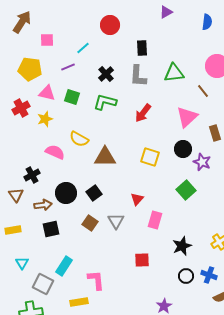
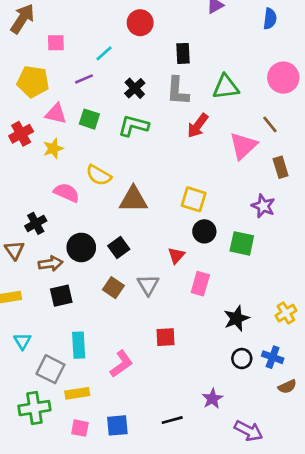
brown line: (203, 91) -> (270, 124), moved
red arrow: (143, 113) -> (198, 126), moved
black circle: (183, 149) -> (204, 231), moved
green square: (186, 190) -> (242, 243), turned -36
red square: (142, 260) -> (166, 337), moved
cyan rectangle: (64, 266) -> (79, 345), turned -36
pink L-shape: (96, 280) -> (121, 364), turned 60
yellow rectangle: (79, 302) -> (77, 393), moved

